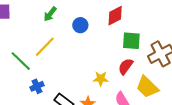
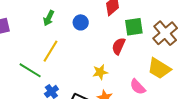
red semicircle: (126, 66) -> (119, 46), moved
yellow star: (101, 79) -> (100, 72), moved

